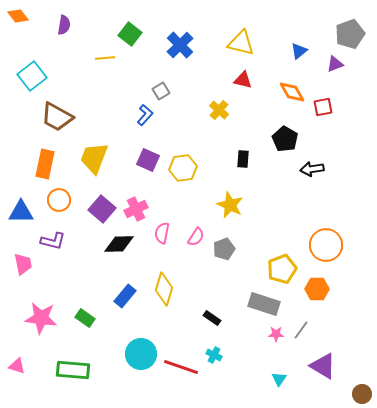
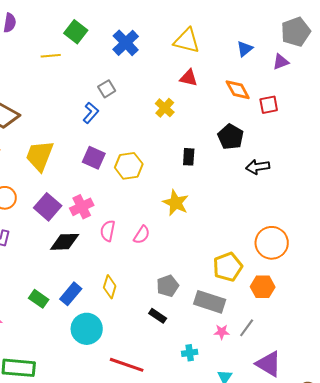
gray pentagon: (224, 249) -> (168, 286), moved
yellow diamond: (164, 289) -> (110, 287), size x0.7
green rectangle: (85, 318) -> (39, 299), moved
cyan circle: (141, 354) -> (87, 329), moved
cyan cross: (214, 355) -> (190, 353), moved, turned -35

